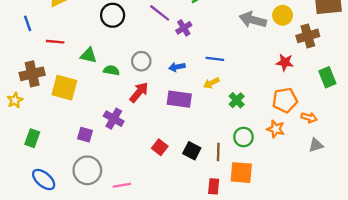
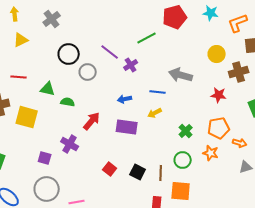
gray arrow: (253, 20) -> (181, 75), moved
gray circle: (141, 61) -> (88, 72), moved
green cross: (237, 100) -> (186, 131), moved

